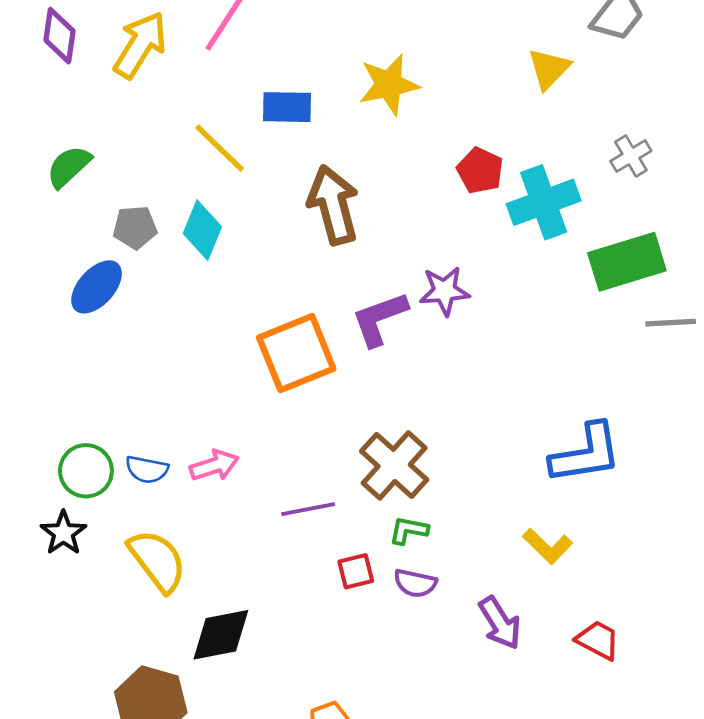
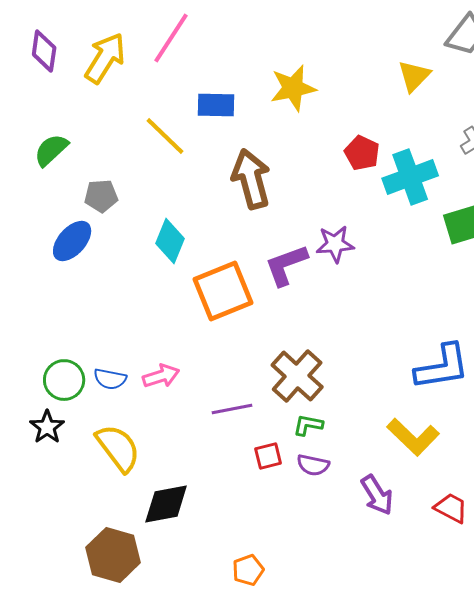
cyan diamond: (202, 230) -> (170, 241), moved
yellow L-shape: (548, 546) -> (413, 437), size x1.4

